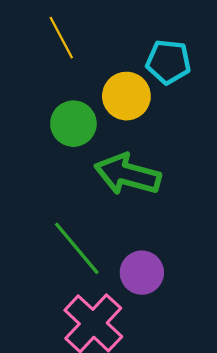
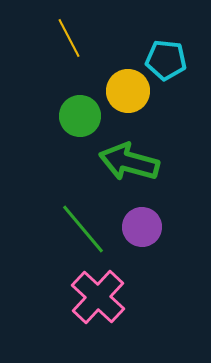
purple circle: (142, 273) -> (142, 227), moved

